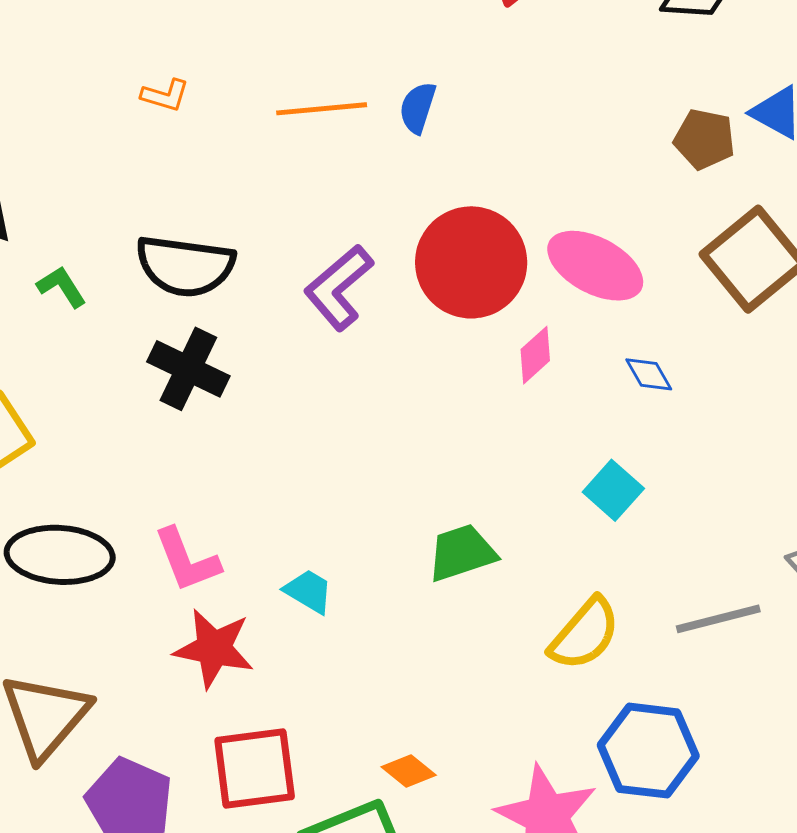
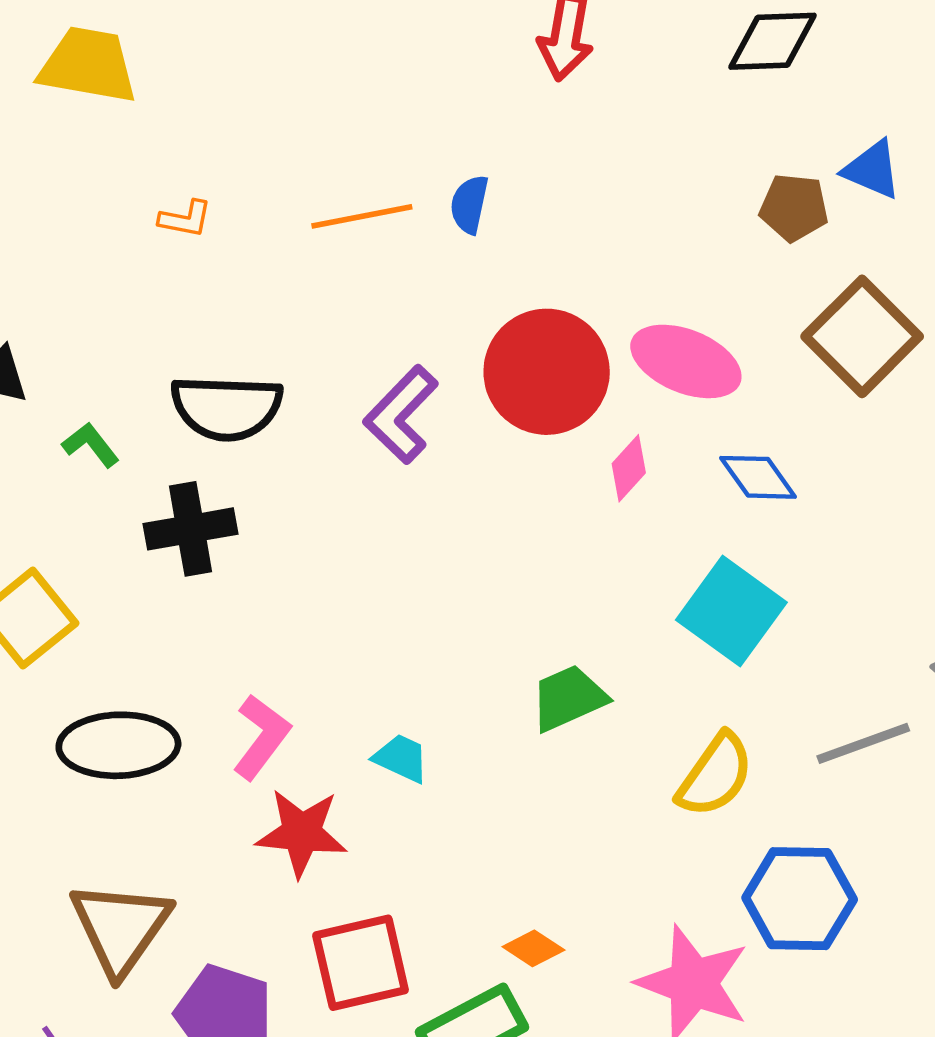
black cross: (188, 369) -> (191, 529), moved, turned -30
blue diamond: (649, 374) -> (758, 477), size x1.4
cyan square: (613, 490) -> (731, 611), size x1.6
pink L-shape: (187, 560) -> (261, 737), turned -116

